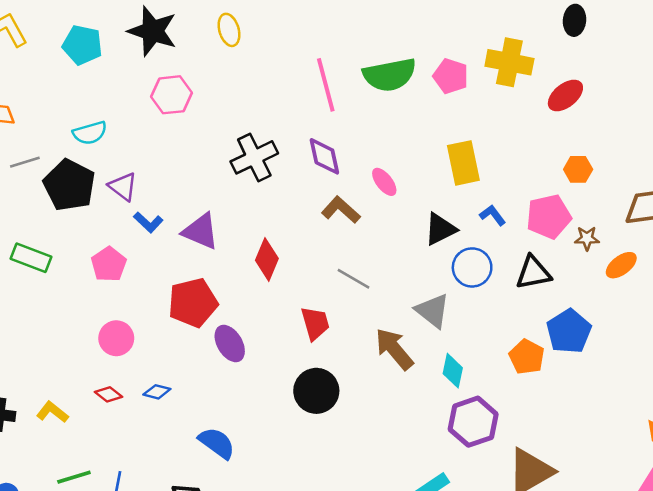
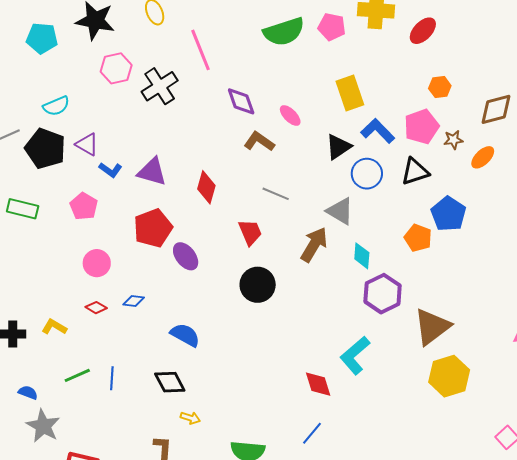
pink line: (326, 85) -> (201, 50), moved
black cross: (254, 157) -> (160, 86), moved
blue L-shape: (493, 215) -> (378, 131), size x1.6
brown arrow: (394, 349) -> (314, 245), turned 78

